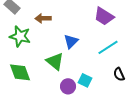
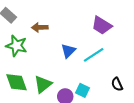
cyan line: (108, 47) -> (94, 55), moved
green triangle: (55, 61) -> (43, 84), moved, turned 42

